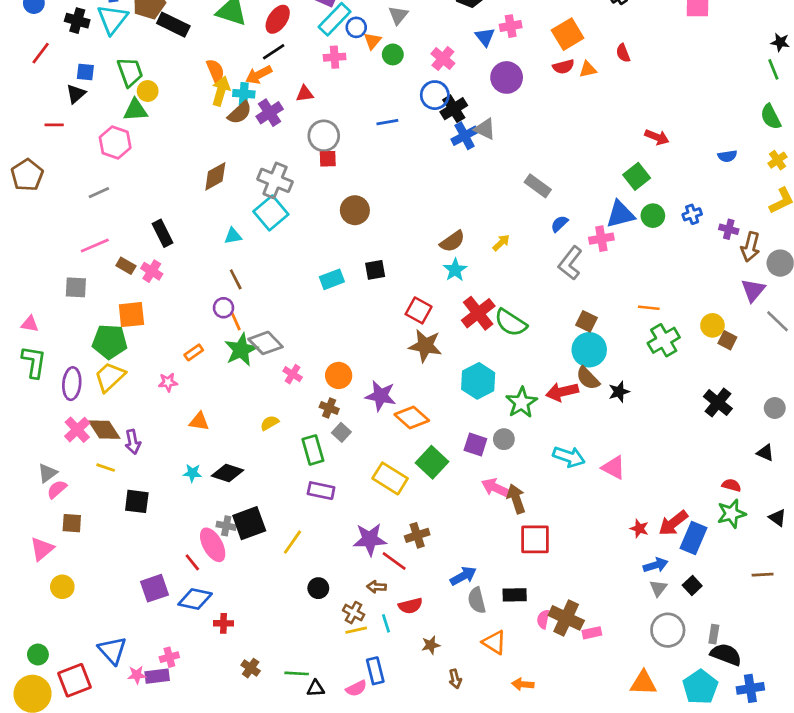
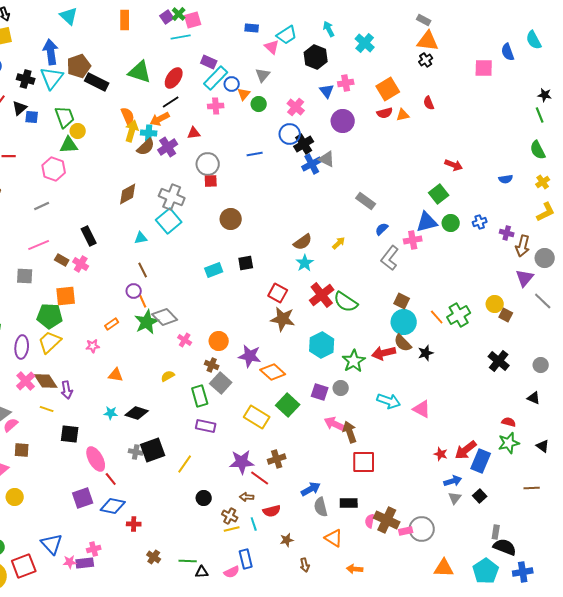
black triangle: (76, 94) -> (20, 108), moved
orange line: (649, 308) -> (437, 317), moved, turned 42
gray square: (341, 432) -> (221, 383), size x1.5
pink ellipse: (213, 545) -> (96, 459), moved
gray circle: (668, 630) -> (422, 529), moved

